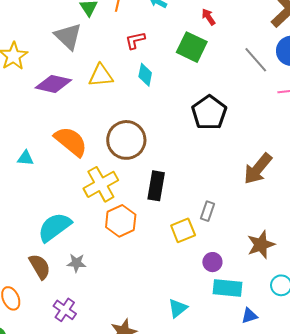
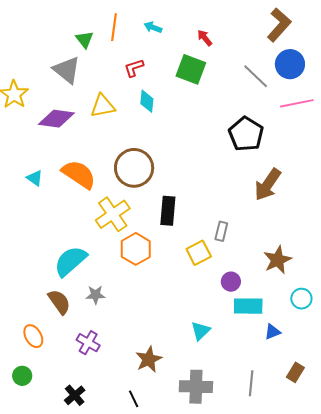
black pentagon: (209, 113) -> (246, 134), moved
cyan triangle: (25, 158) -> (35, 178), moved, turned 36

